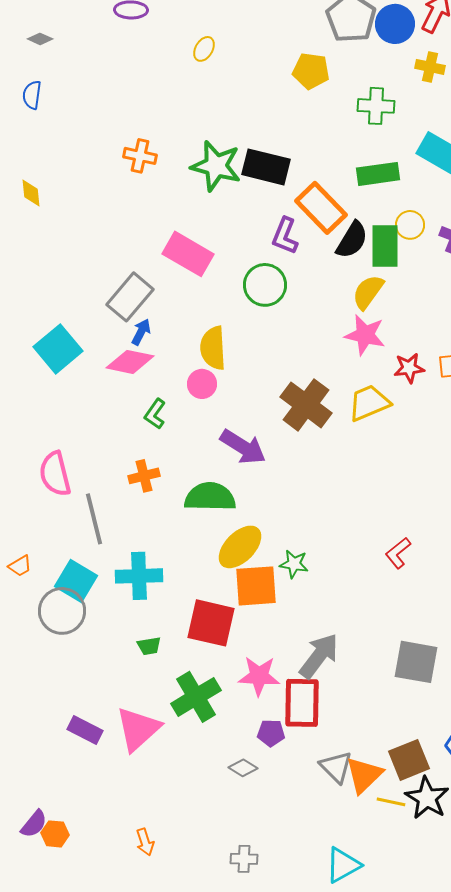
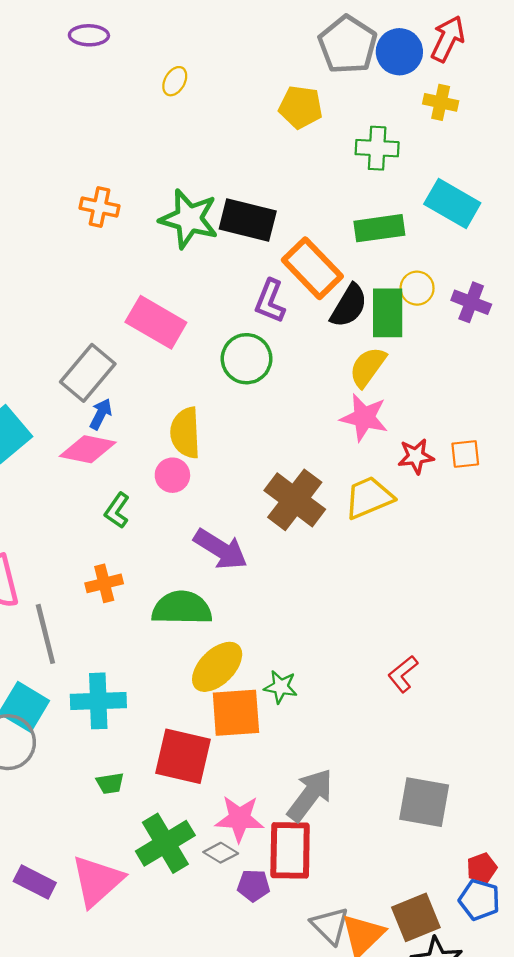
gray diamond: (243, 768) -> (221, 853), moved

